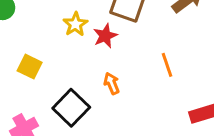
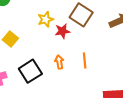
orange line: (167, 65) -> (85, 60), moved

